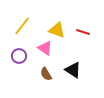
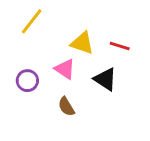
yellow line: (22, 26) -> (32, 21), moved
black triangle: (73, 70) -> (105, 79), moved

